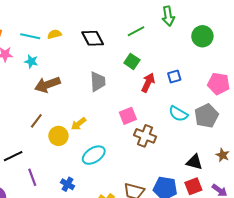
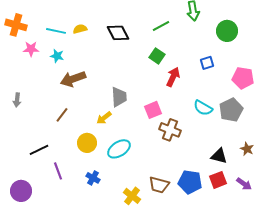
blue square: (174, 77) -> (207, 63), moved
gray trapezoid: (98, 82) -> (119, 97), moved
yellow circle: (58, 136) -> (87, 143), moved

